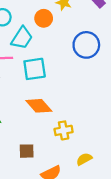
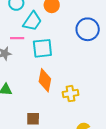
orange diamond: (39, 106) -> (45, 80), turned 50
yellow cross: (64, 130) -> (71, 94), moved

